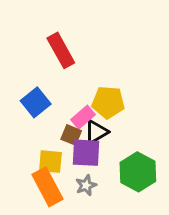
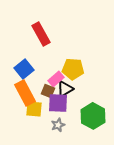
orange rectangle: (47, 187) -> (25, 93), moved

